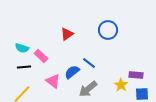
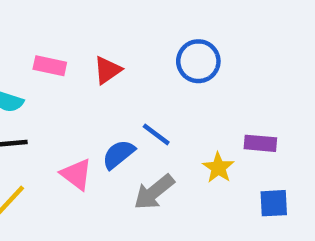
pink rectangle: (41, 56) -> (50, 66), moved, turned -32
purple rectangle: (136, 75) -> (260, 143), moved
yellow star: (121, 85) -> (218, 168), moved

